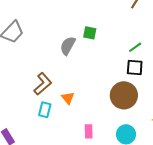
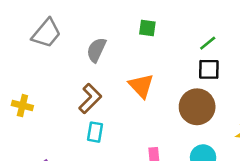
gray semicircle: (68, 46) -> (96, 50), moved
orange triangle: (68, 98) -> (141, 86), moved, size x1.5

